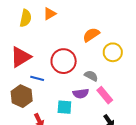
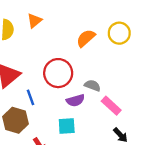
yellow circle: (113, 52) -> (119, 33), moved
blue line: (37, 78) -> (30, 97), turned 64
purple semicircle: (81, 94) -> (75, 100), moved

